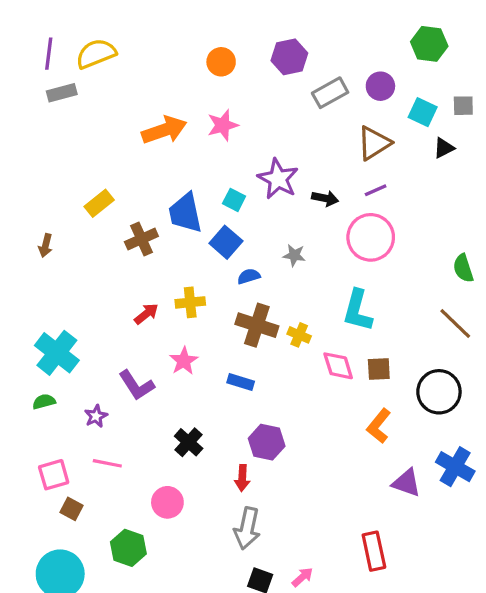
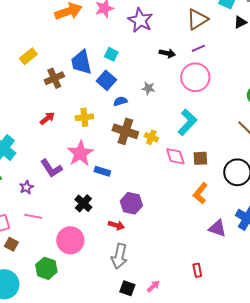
purple star: (278, 179) -> (140, 20), moved
cyan L-shape: (358, 311) -> (187, 122), turned -152
red arrow: (146, 314) -> (47, 118), moved
pink star: (184, 361) -> (80, 153), size x1.5
blue rectangle: (241, 382) -> (102, 171), moved
red arrow: (242, 478) -> (116, 225), turned -77
pink circle: (167, 502) -> (70, 240), size x1.4
red rectangle: (374, 551) -> (197, 270), size x0.6

